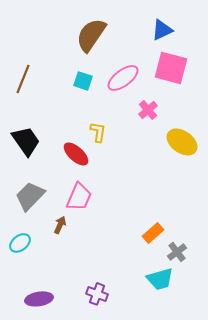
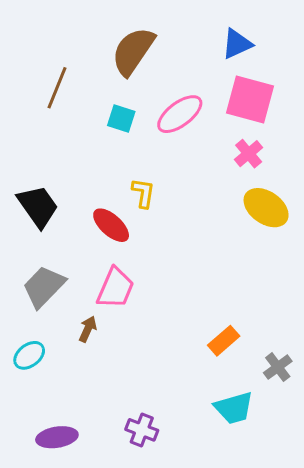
brown line: (23, 79) -> (57, 88), moved
pink cross: (148, 110) -> (249, 154), moved
gray cross: (177, 252) -> (278, 367), moved

